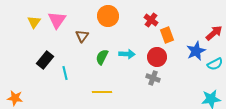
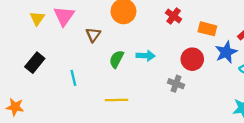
orange rectangle: (167, 35) -> (207, 29), moved, turned -56
red circle: (157, 57) -> (192, 59), moved
black rectangle: (45, 60) -> (35, 63), moved

